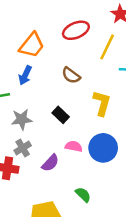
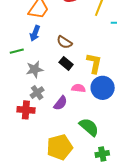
brown semicircle: (71, 75) -> (64, 42), moved
yellow L-shape: (102, 103) -> (94, 63), moved
green semicircle: (83, 195) -> (89, 127), size x1.5

